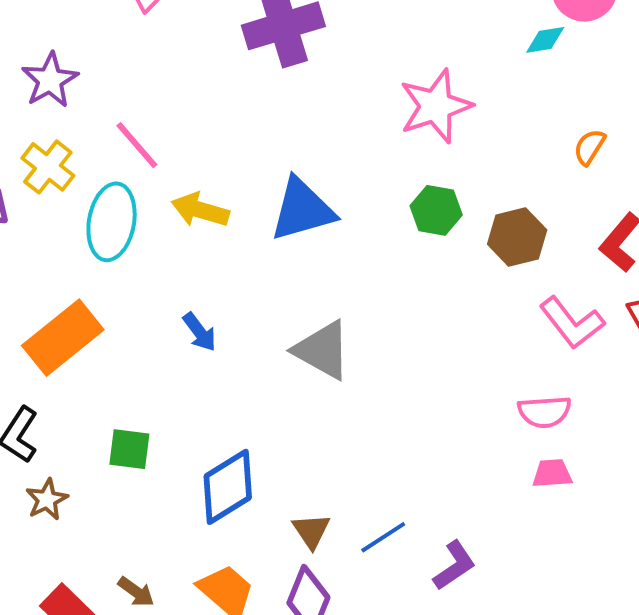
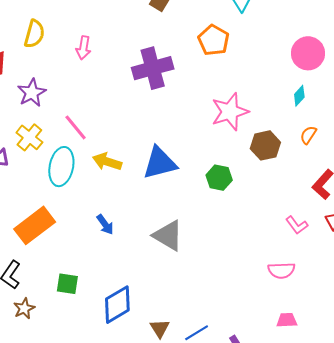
cyan diamond: (545, 40) -> (299, 96), moved, turned -40
green hexagon: (436, 210) -> (219, 178), moved
brown hexagon: (517, 237) -> (265, 145), moved
pink L-shape: (572, 323) -> (297, 225), size x0.7
pink trapezoid: (552, 473) -> (287, 320), moved

